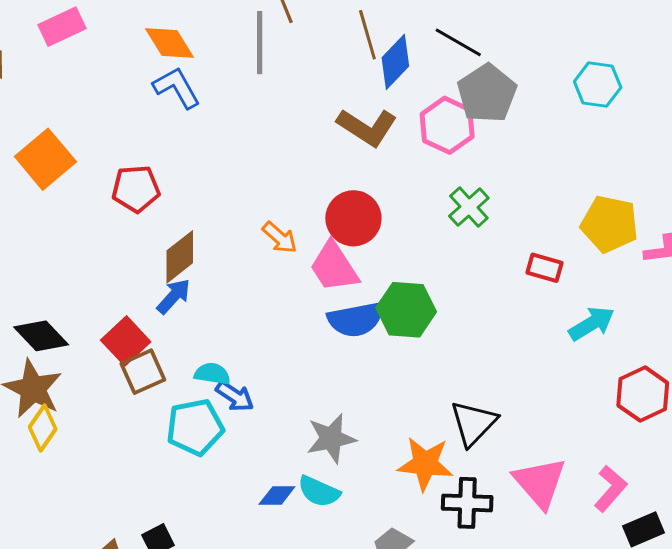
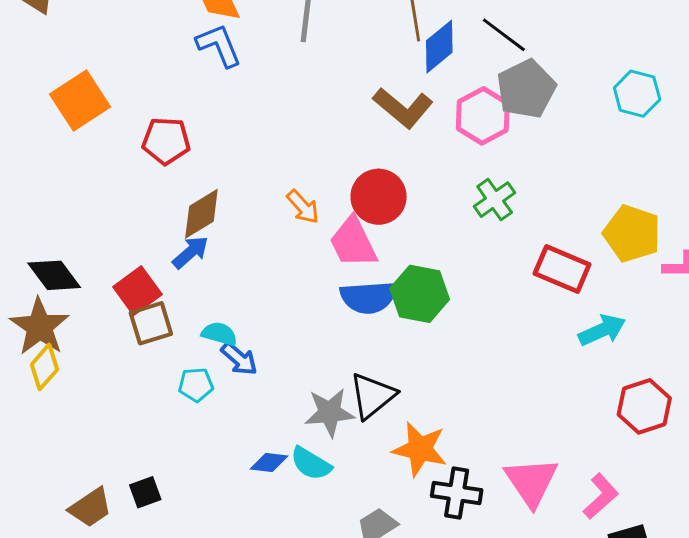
red rectangle: (545, 268) -> (562, 269), size x1.5
black triangle: (473, 423) -> (372, 396), moved
cyan pentagon: (195, 427) -> (196, 385), size x0.6

